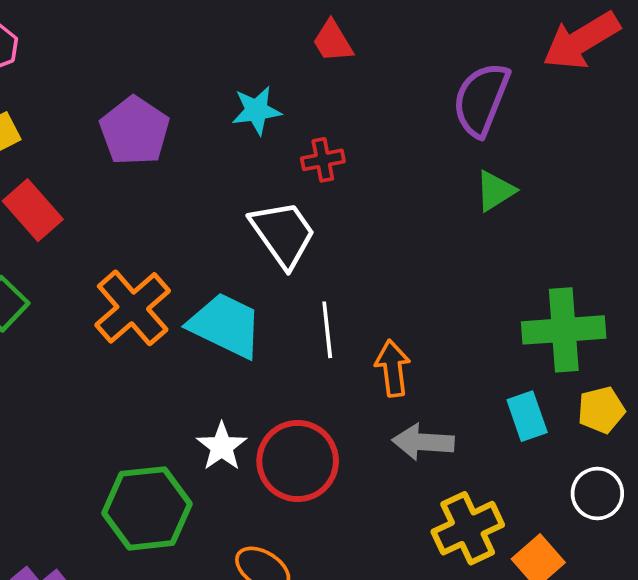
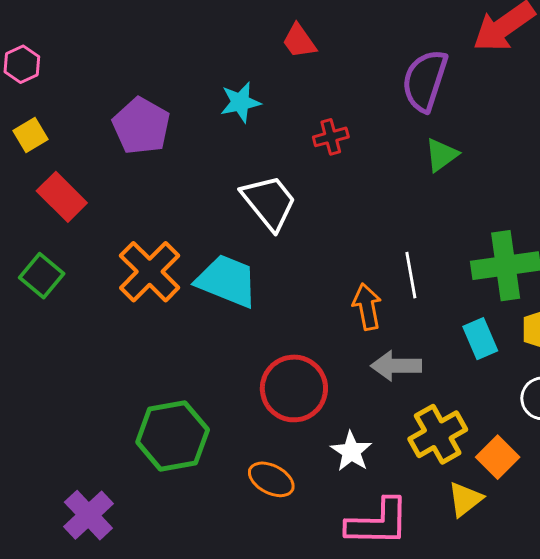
red cross: (323, 160) -> (331, 137), moved
white line: (327, 330) -> (411, 275), moved
white star: (222, 447) -> (351, 451), moved

